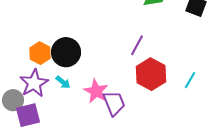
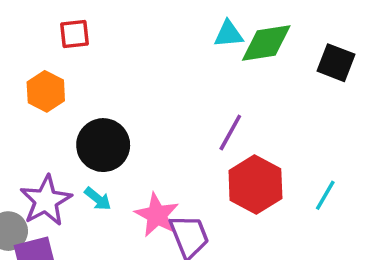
orange hexagon: (40, 53) -> (46, 91), moved

